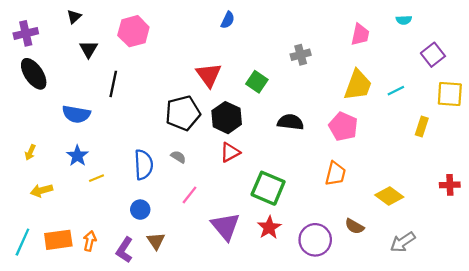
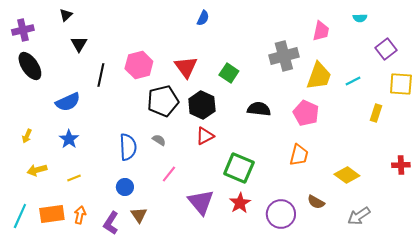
pink hexagon: (133, 31) -> (139, 65), moved
gray cross: (301, 55) -> (284, 56), moved, size x1.6
blue semicircle: (76, 114) -> (68, 102), turned -35
yellow line: (96, 178) -> (74, 178), moved

